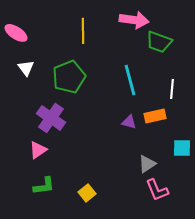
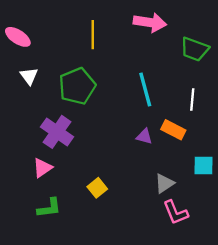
green trapezoid: (159, 42) -> (195, 49), moved
orange rectangle: (155, 116) -> (173, 130), turned 40
yellow square: (87, 193) -> (97, 188), moved

